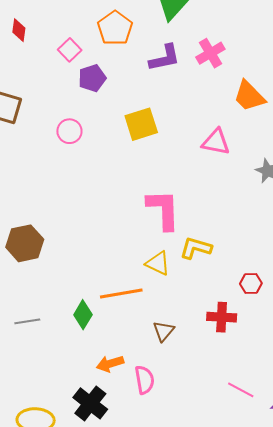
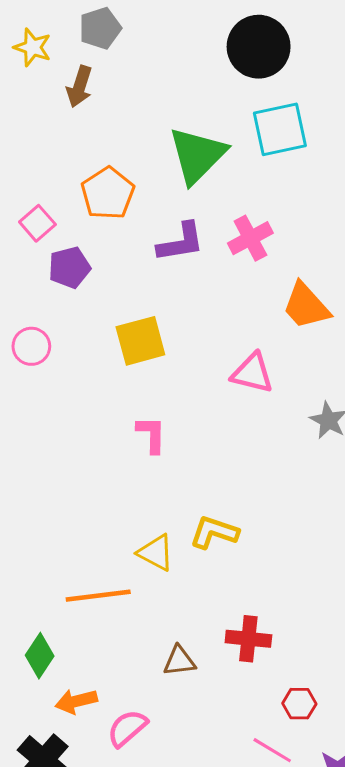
pink L-shape: (163, 210) -> (151, 434), moved, size x0.6
red hexagon: (251, 284) -> (299, 704), moved
green diamond: (83, 315) -> (40, 656), moved
brown triangle: (164, 331) -> (179, 661), moved, turned 40
pink semicircle: (145, 380) -> (127, 728), turned -124

